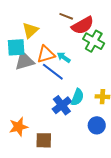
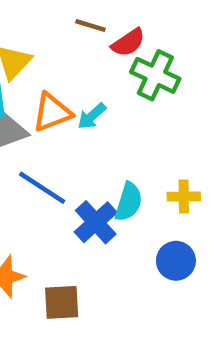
red semicircle: (83, 25) -> (128, 43), size x0.7
cyan arrow: (64, 57) -> (92, 116), turned -72
blue line: (53, 72) -> (42, 188), moved

